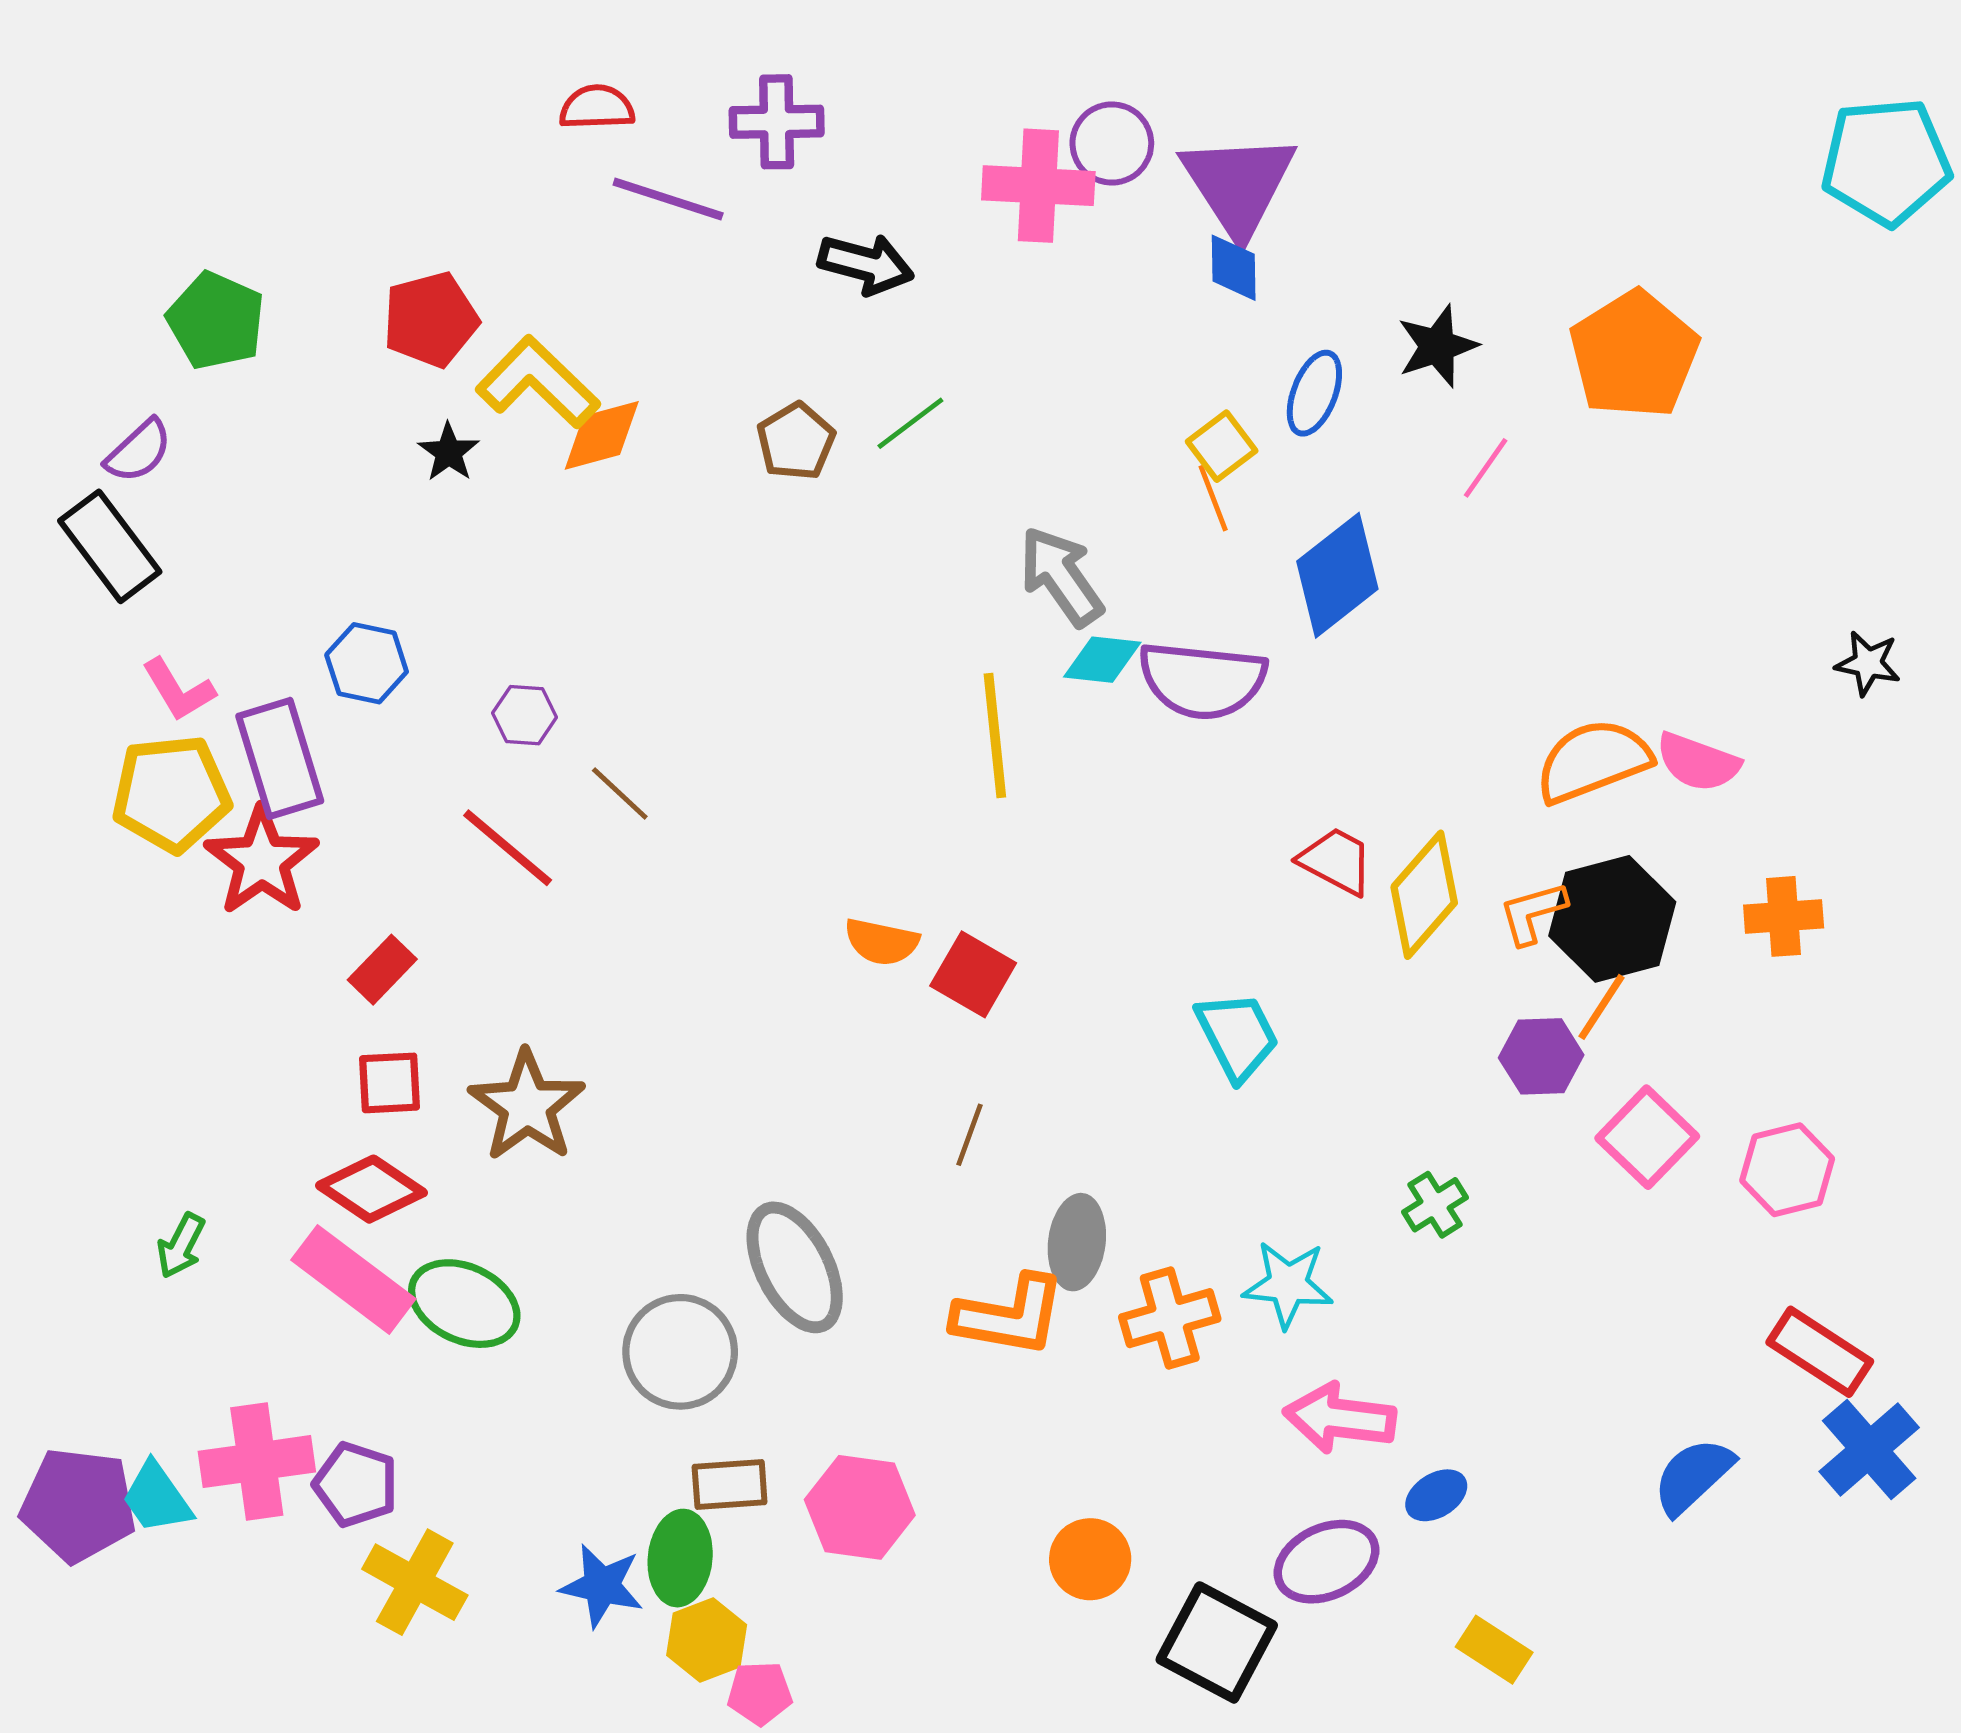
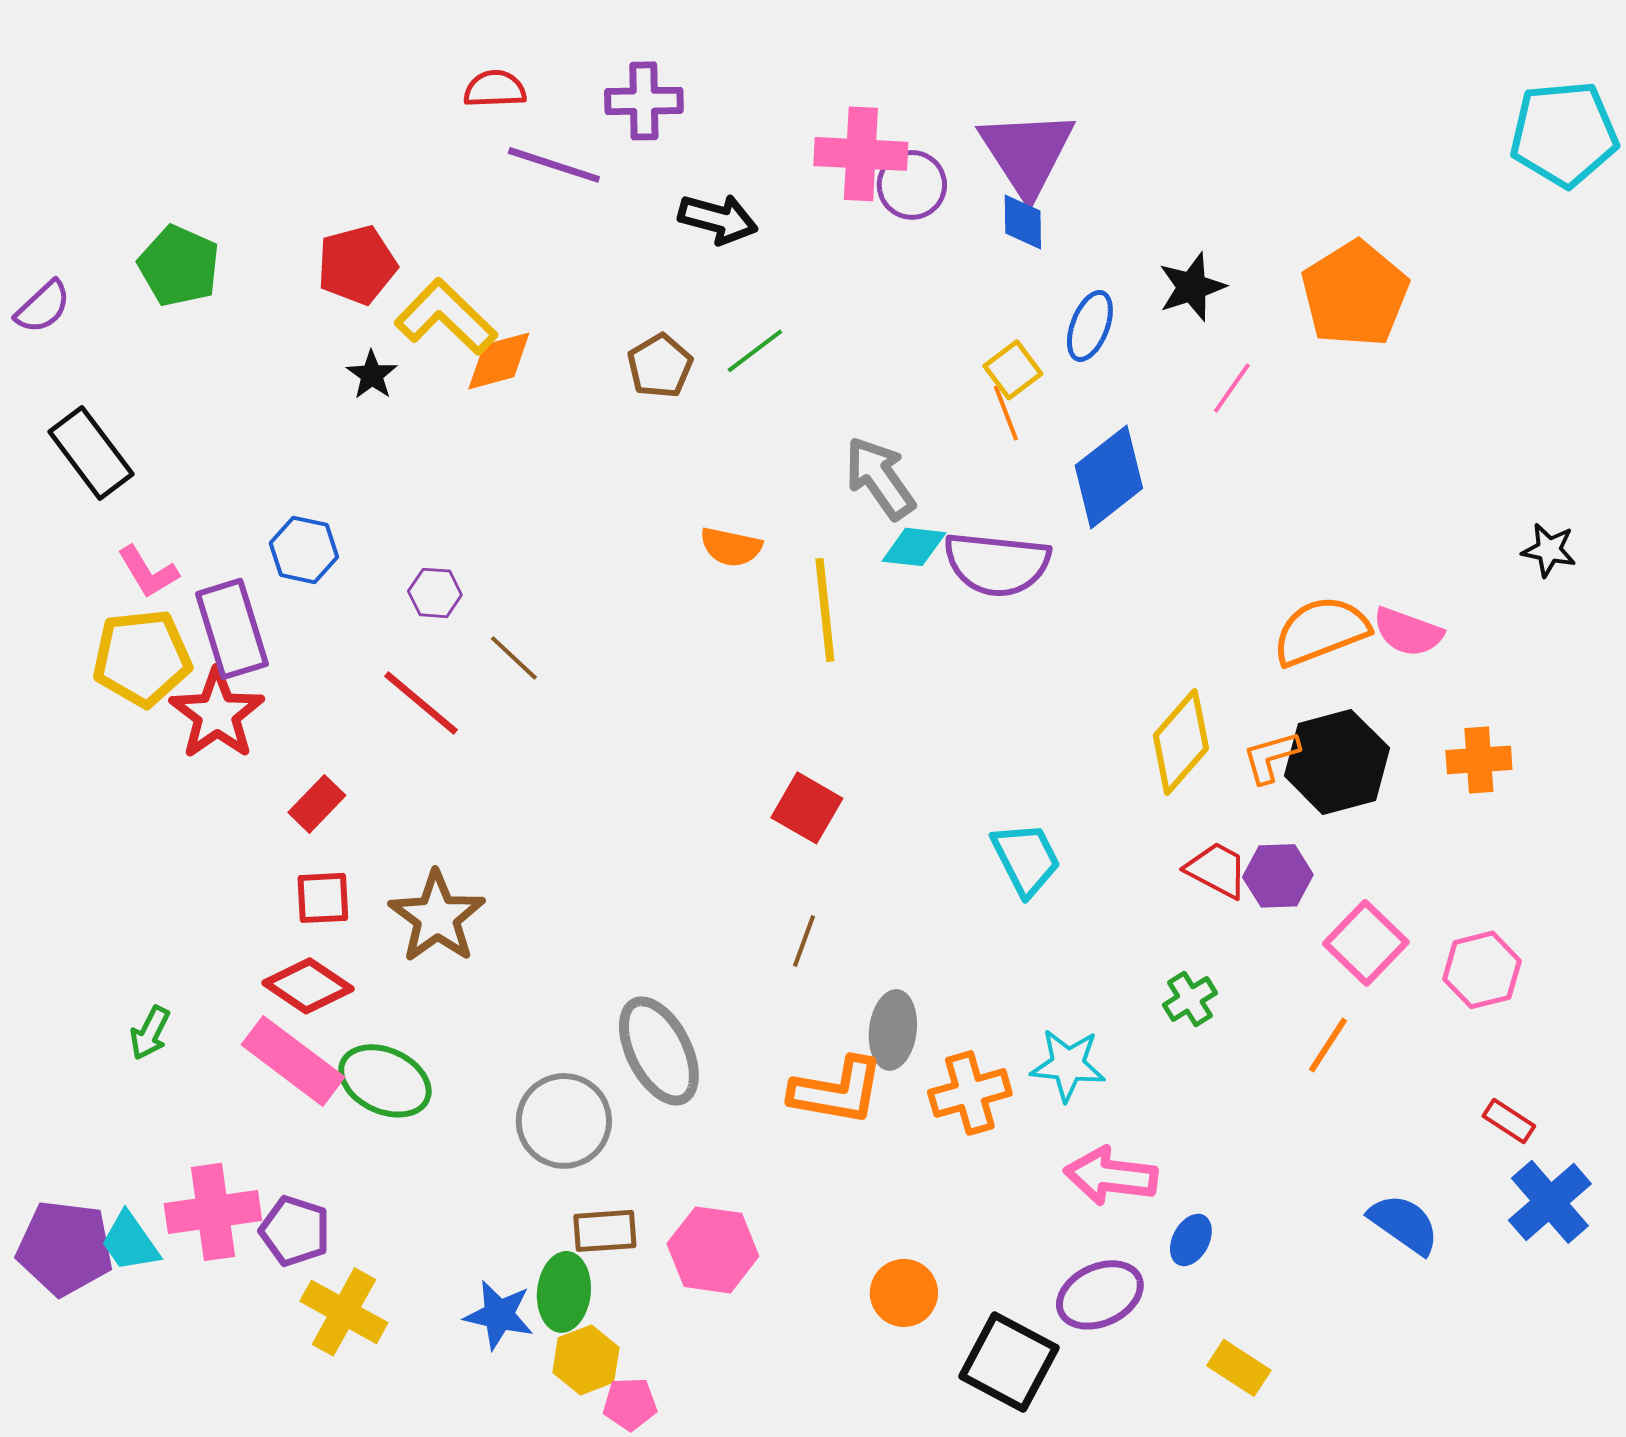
purple circle: (1112, 144) -> (912, 185), moved
purple semicircle: (139, 451) -> (43, 307), moved
red trapezoid: (1336, 861) -> (1217, 870), moved
orange semicircle: (882, 942) -> (731, 547), moved
orange line: (1601, 1007) -> (1328, 1045), moved
red rectangle: (1820, 1352) -> (1509, 1121), size x0.6
blue semicircle: (1693, 1476) -> (1404, 1224), turned 78
blue ellipse: (1436, 1495) -> (1191, 1240), turned -30

